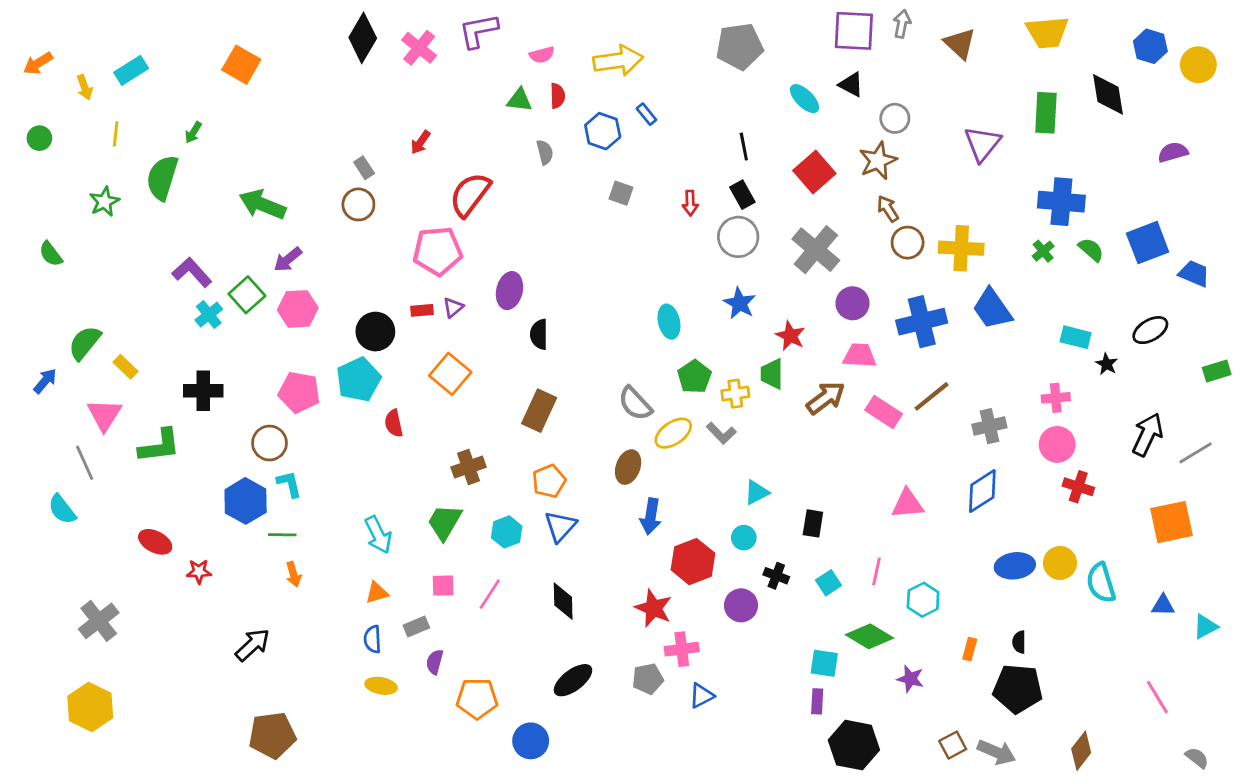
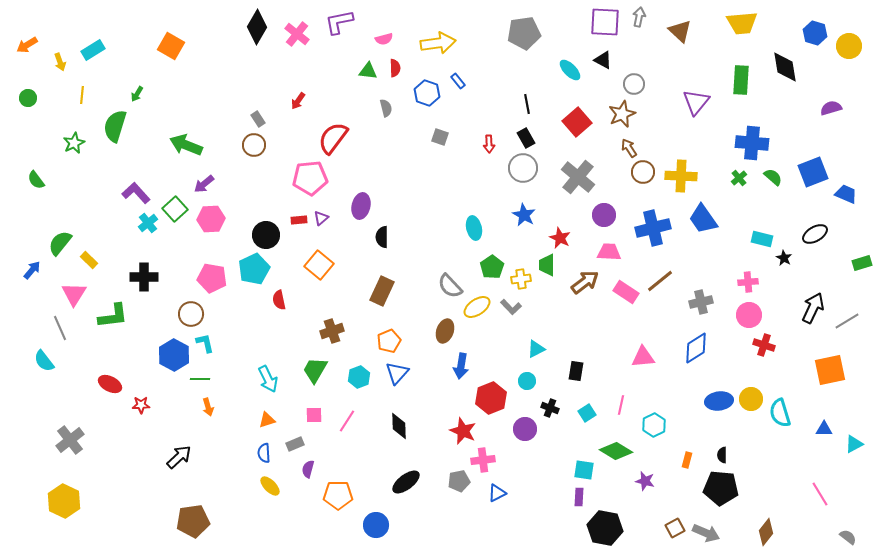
yellow ellipse: (381, 686) -> (270, 486), turned 35

